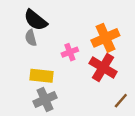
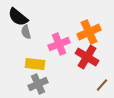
black semicircle: (35, 20) -> (18, 17), moved
pink cross: (70, 52) -> (59, 44), size x1.5

